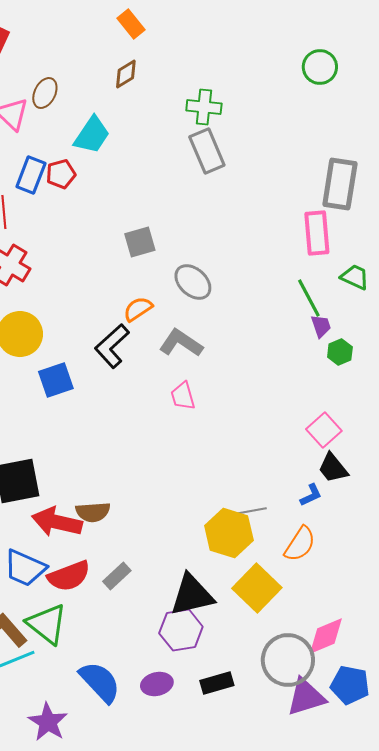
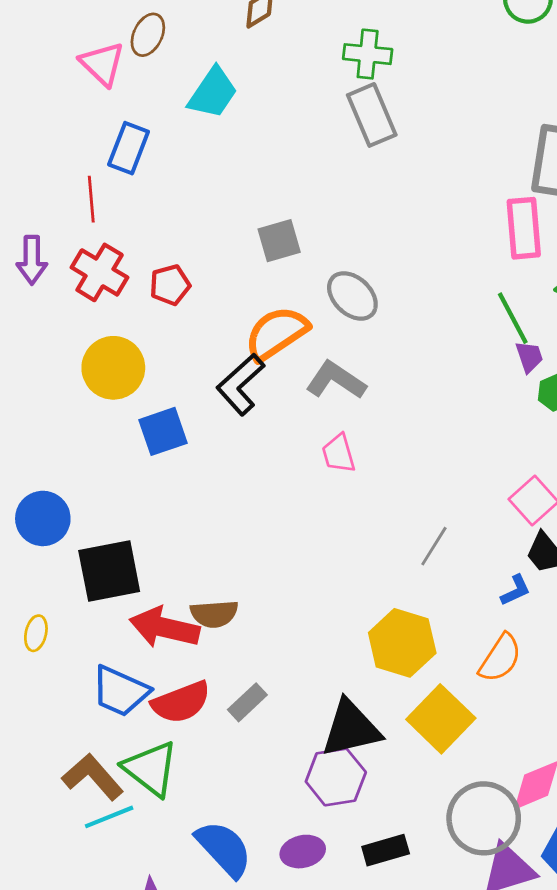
red pentagon: (61, 174) -> (170, 285), moved
orange semicircle: (138, 309) -> (276, 333), size x1.6
gray line: (251, 511) -> (434, 546), moved, turned -48

